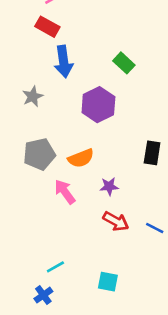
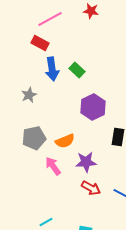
green rectangle: (124, 63) -> (77, 70), moved
purple hexagon: (98, 105) -> (93, 107), moved
purple star: (109, 186) -> (86, 162), size x1.5

